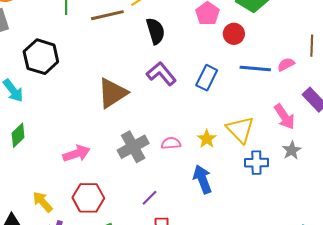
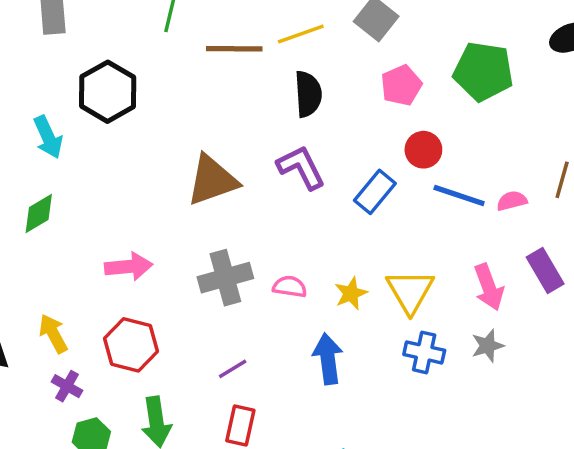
red circle: (234, 34) -> (423, 150), moved

